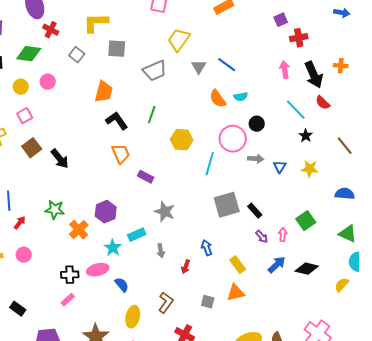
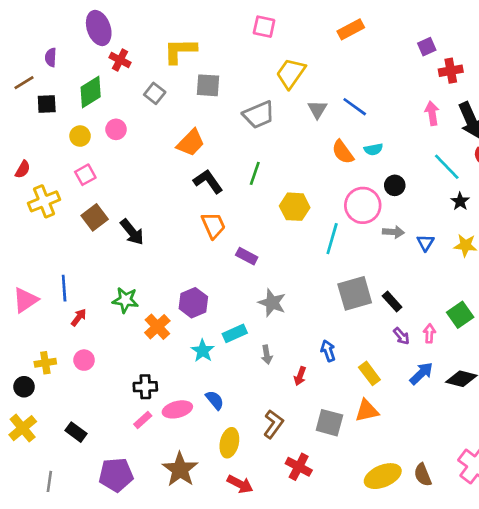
green diamond: (29, 54) -> (91, 92), turned -40
orange trapezoid: (104, 92) -> (191, 143), turned 30
pink ellipse: (98, 270) -> (177, 409), moved
gray square: (208, 302) -> (329, 423), size x1.5

